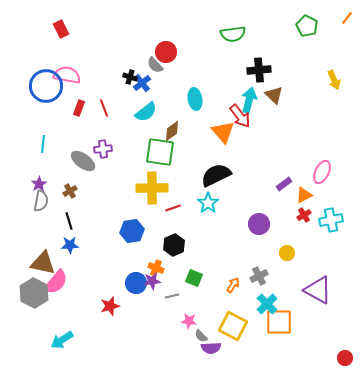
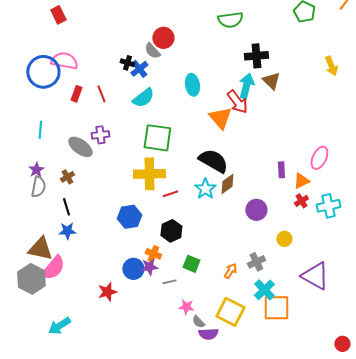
brown diamond: (172, 131) -> (227, 184), moved
black semicircle: (216, 175) -> (213, 161), turned 56
purple rectangle: (284, 184) -> (281, 170), turned -56

